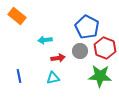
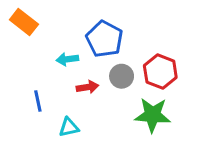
blue pentagon: (87, 27) -> (105, 39), moved
blue line: (19, 76) -> (38, 101), moved
cyan triangle: (53, 78) -> (69, 127), moved

